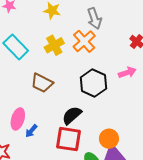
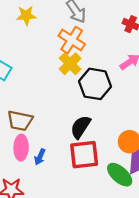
yellow cross: (54, 45) -> (70, 64), moved
brown trapezoid: (42, 83) -> (20, 121), moved

